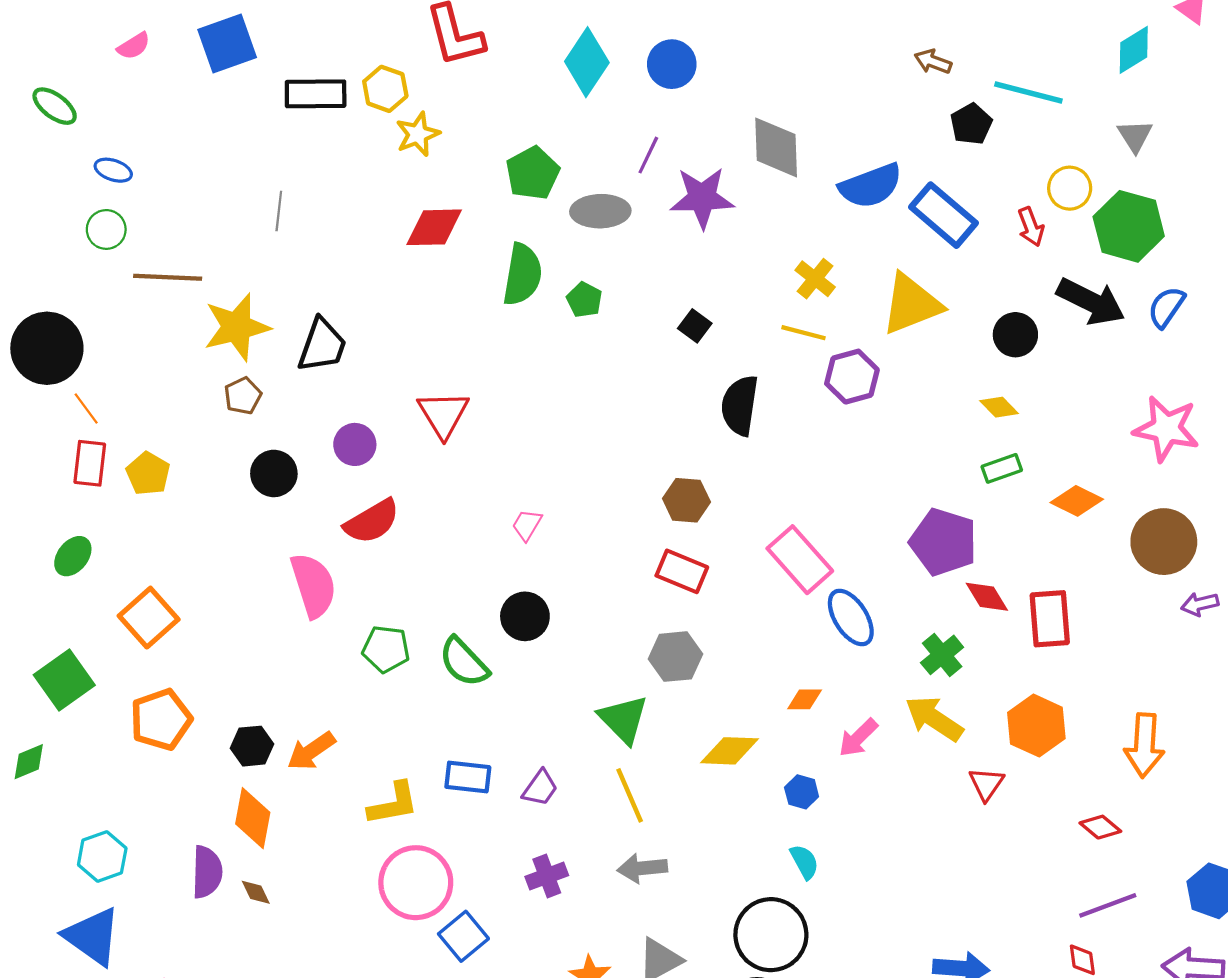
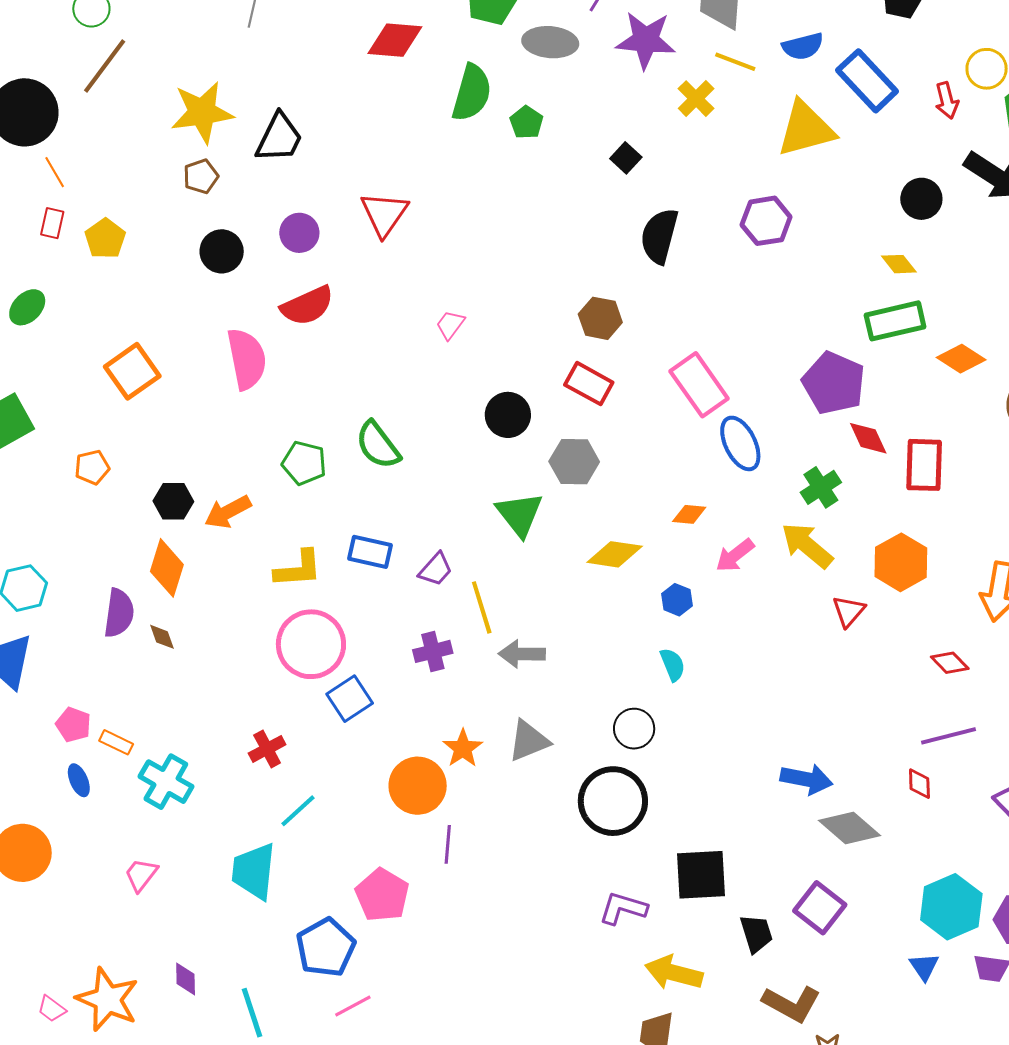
blue semicircle: (871, 186) -> (803, 46), size x0.7
brown line: (168, 277) -> (105, 66), moved, turned -62
yellow cross: (815, 279) -> (696, 99), moved
yellow triangle: (911, 304) -> (806, 129), moved
yellow line: (804, 333) -> (735, 62), moved
red rectangle: (90, 463) -> (52, 223), size x0.7
green rectangle: (1002, 468) -> (895, 321), size x1.6
black circle: (525, 616) -> (508, 415), moved
orange square: (149, 618) -> (132, 371), moved
green pentagon: (386, 649) -> (304, 463), moved
orange pentagon: (161, 719) -> (92, 467), size x0.6
yellow line: (630, 795) -> (482, 607), moved
black circle: (771, 935) -> (634, 729), size x0.6

